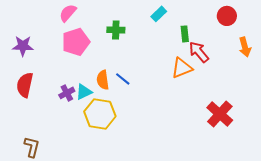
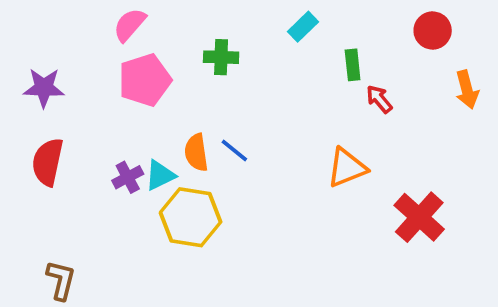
red arrow: (199, 52) -> (379, 99), size x0.7
orange triangle: (182, 68) -> (347, 168), moved

